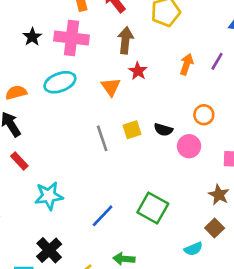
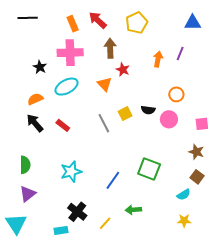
black star: (32, 37) -> (40, 67), moved
red rectangle: (19, 161) -> (63, 125), moved

